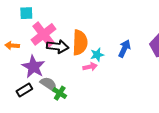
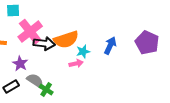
orange semicircle: (80, 42) -> (66, 40), turned 70
purple star: (33, 67) -> (20, 64), size x0.7

